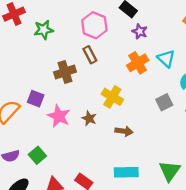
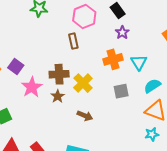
brown cross: (65, 72) -> (59, 74), moved
gray square: (164, 102) -> (121, 91), moved

